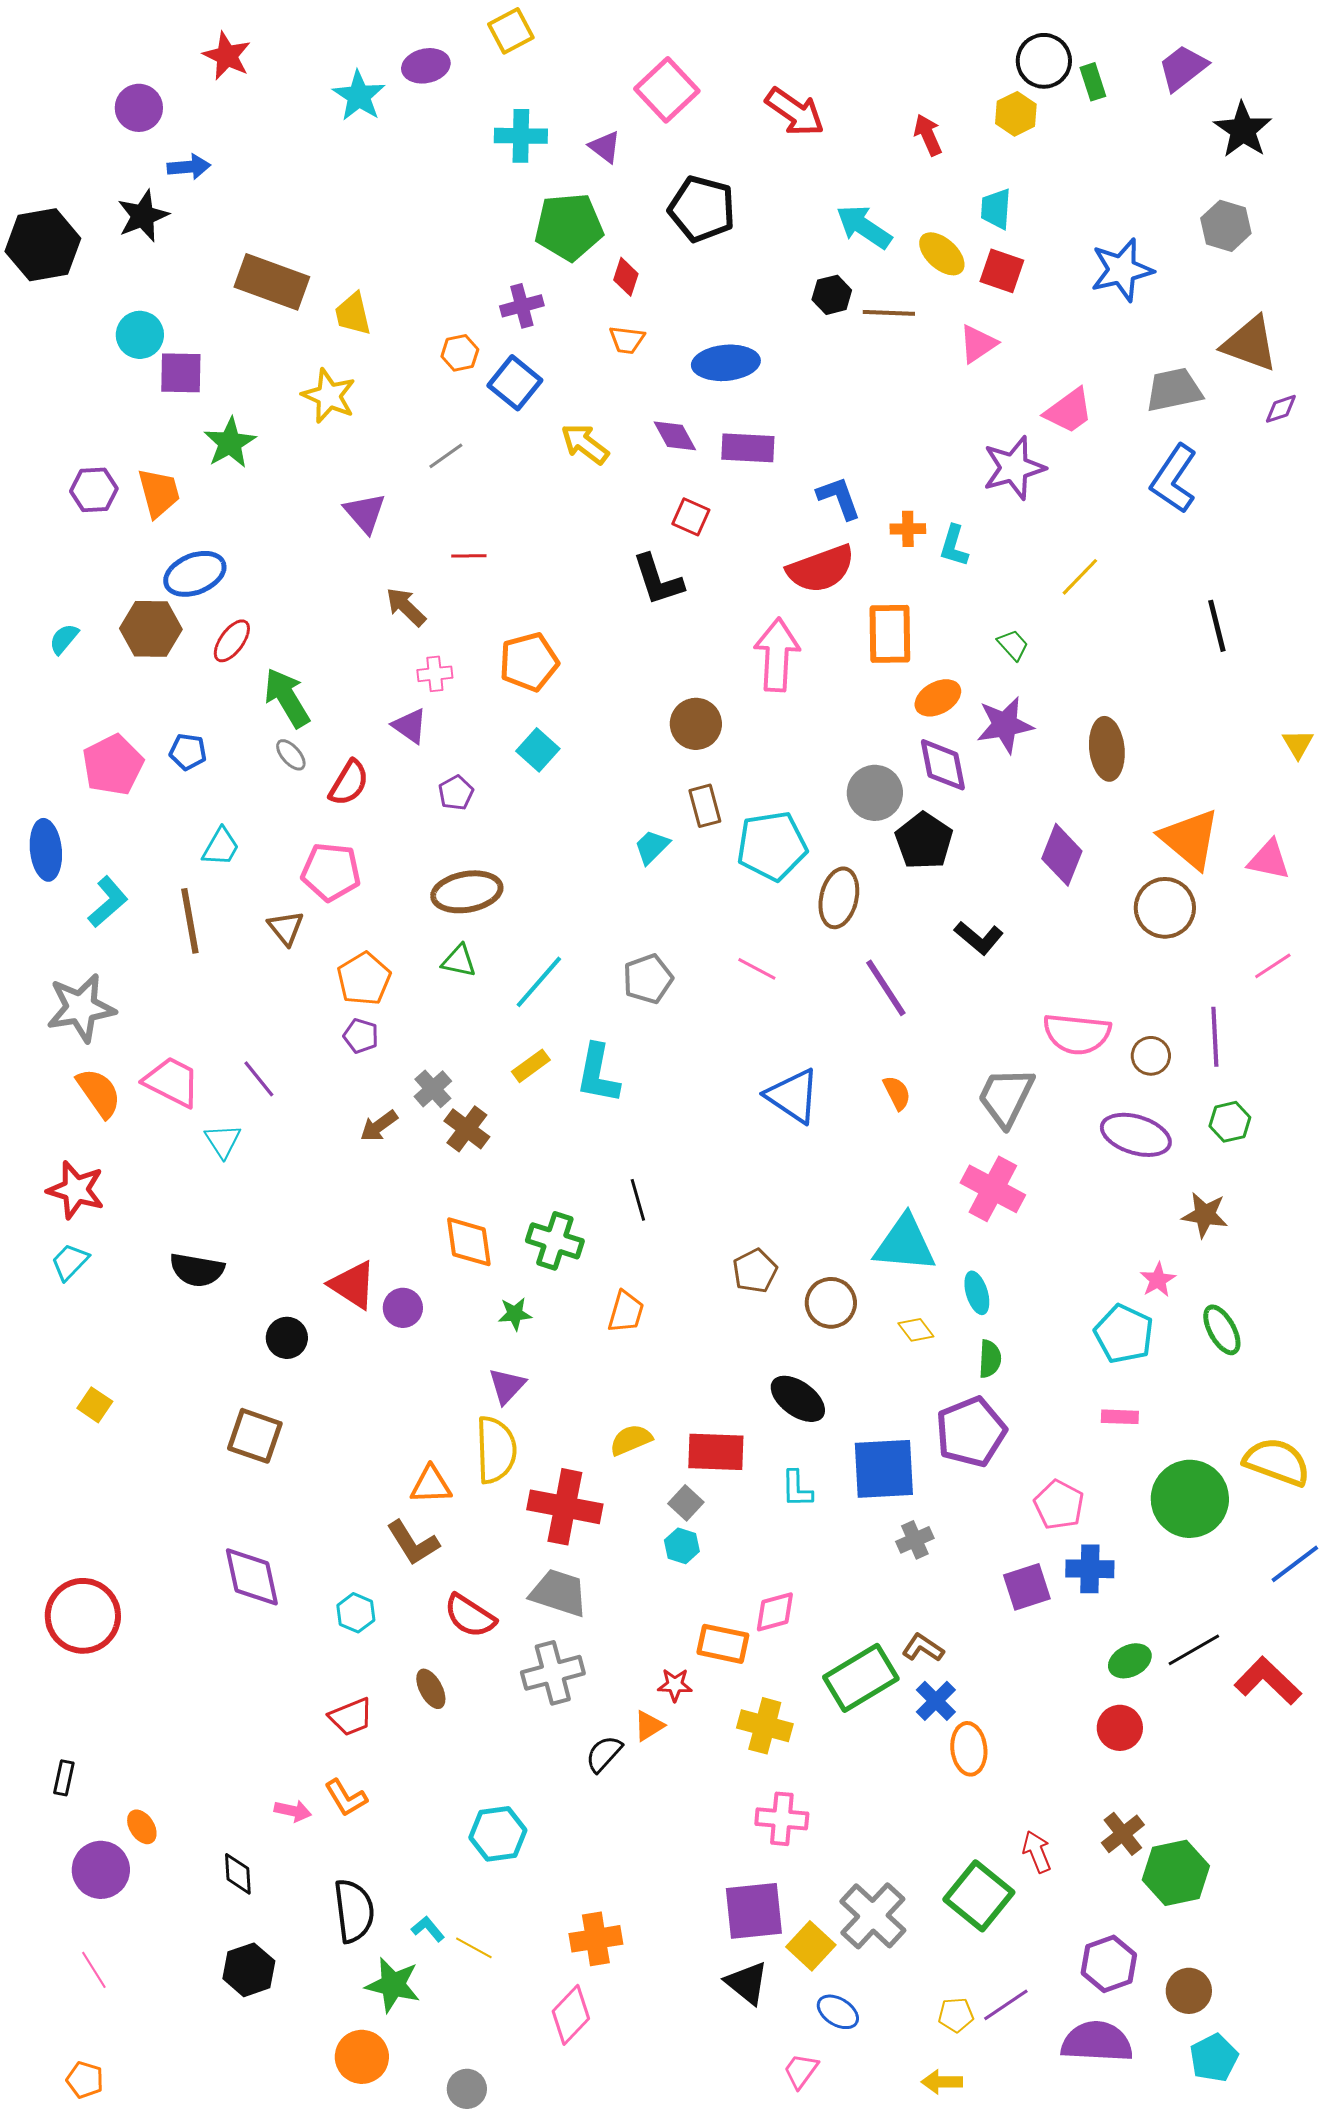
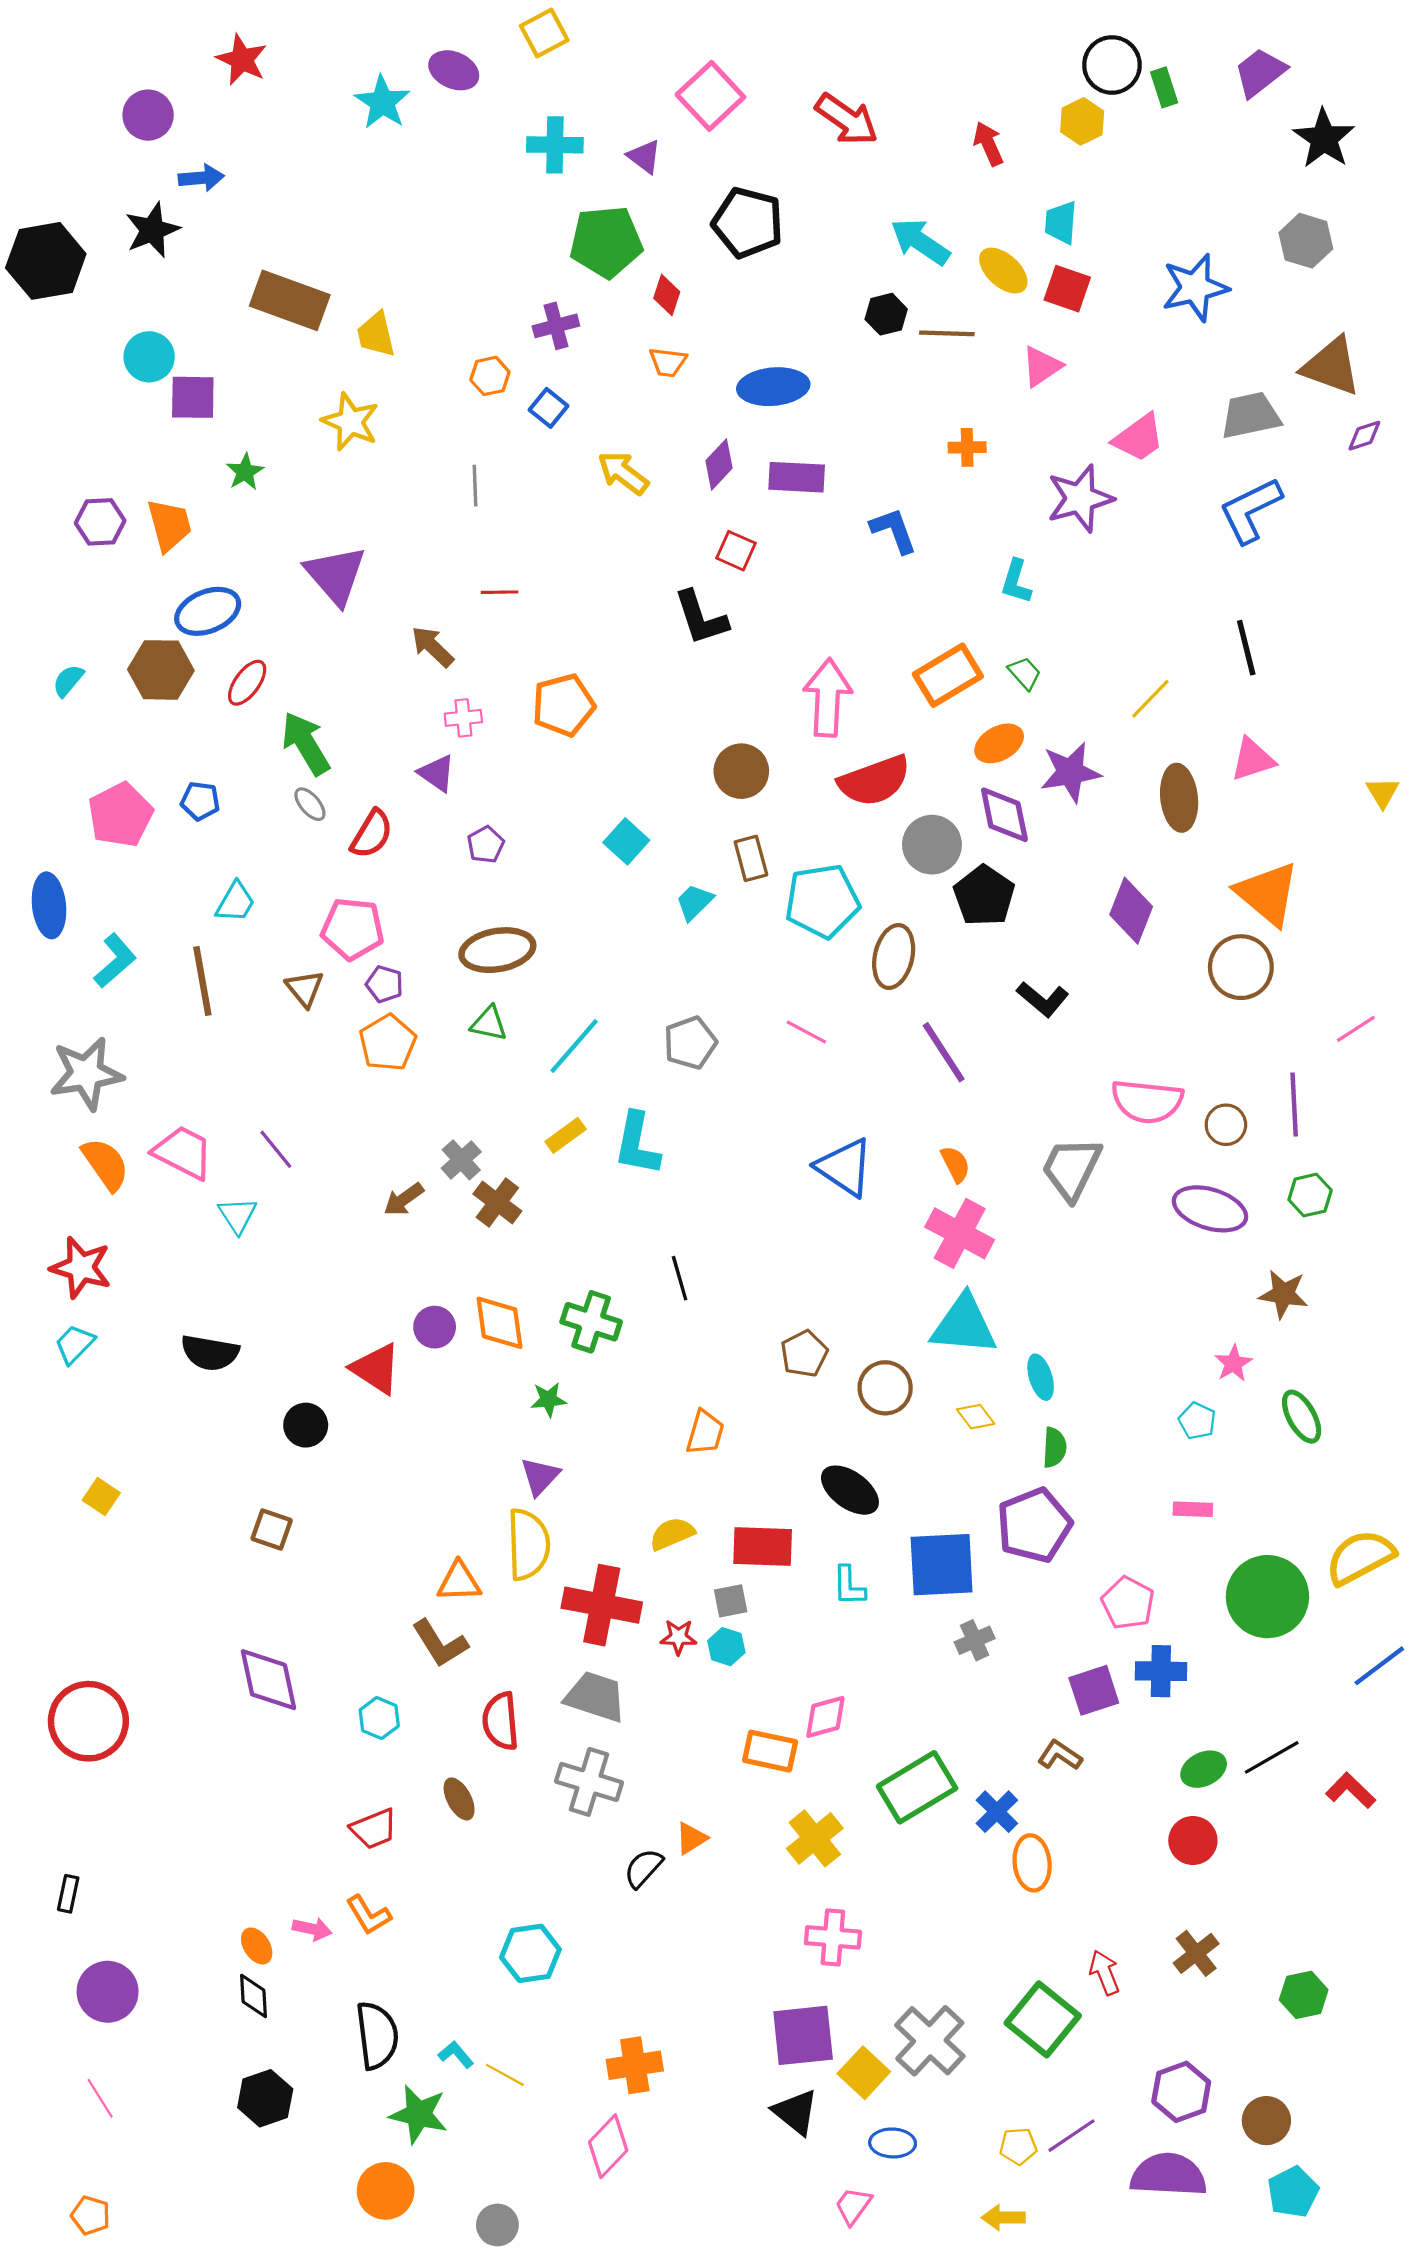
purple ellipse: (426, 66) -> (454, 70), turned 36
blue square: (515, 383) -> (549, 408), size x0.7
purple diamond: (675, 436) -> (719, 464), turned 72
green star: (230, 443) -> (245, 472), size x0.7
gray line: (446, 456) -> (475, 486), turned -57
blue L-shape: (1174, 479) -> (1250, 510), turned 30
purple triangle: (365, 513) -> (336, 575), moved, size x1.4
orange cross: (908, 529) -> (967, 447), moved
red semicircle: (821, 569) -> (874, 781), moved
yellow line: (1080, 577) -> (1150, 699), moved
black line: (1217, 626) -> (1246, 648), moved
orange rectangle: (890, 634) -> (948, 675), turned 60
green trapezoid: (1013, 645) -> (1025, 673), moved
cyan square: (538, 750) -> (626, 841), moved
pink triangle: (1269, 860) -> (1253, 759), moved, turned -30
purple pentagon: (361, 1036) -> (385, 984), moved
pink cross: (993, 1189) -> (960, 1233), moved
purple circle: (403, 1308) -> (435, 1327), moved
orange trapezoid: (626, 1312) -> (705, 1433), moved
cyan pentagon: (1124, 1334) -> (1197, 1421), size x0.6
brown square: (255, 1436) -> (272, 1529), size x0.7
yellow semicircle: (1277, 1462) -> (1360, 1557), turned -48
gray square: (686, 1503) -> (731, 1601), turned 36
red semicircle: (470, 1616) -> (501, 1721), turned 52
brown L-shape: (923, 1648) -> (1060, 1755), moved
gray cross: (553, 1673) -> (589, 1782), turned 32
red L-shape: (1268, 1681) -> (1351, 1790), size x0.7
red star: (675, 1685) -> (678, 1637), moved
yellow cross: (765, 1726) -> (815, 1838), turned 36
orange ellipse: (142, 1827) -> (257, 1946), moved
green hexagon: (1176, 1873) -> (1304, 1995), moved, size x0.7
blue ellipse: (838, 2012) -> (893, 2143), turned -30

